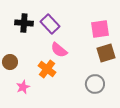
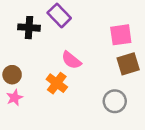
purple rectangle: (50, 24) -> (59, 15), moved
pink star: (23, 87) -> (14, 98), moved

